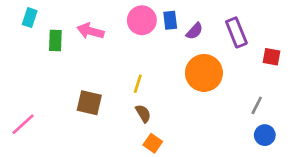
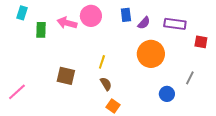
pink circle: (142, 20) -> (91, 16), moved
purple rectangle: (236, 32) -> (175, 24), turned -60
blue circle: (265, 135) -> (167, 94), moved

